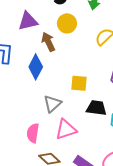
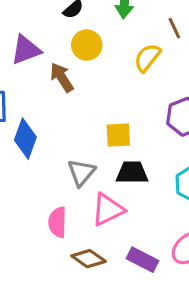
blue diamond: (36, 67) -> (25, 139), moved
black trapezoid: (96, 108) -> (132, 173), moved

